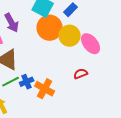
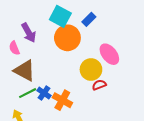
yellow circle: (70, 36) -> (91, 70), moved
blue cross: (27, 82) -> (44, 93), turned -32

